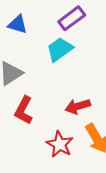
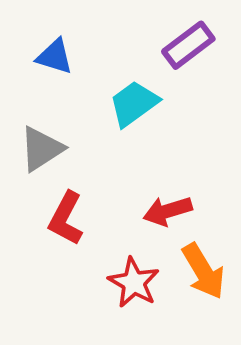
purple rectangle: (72, 18) -> (188, 45), moved

